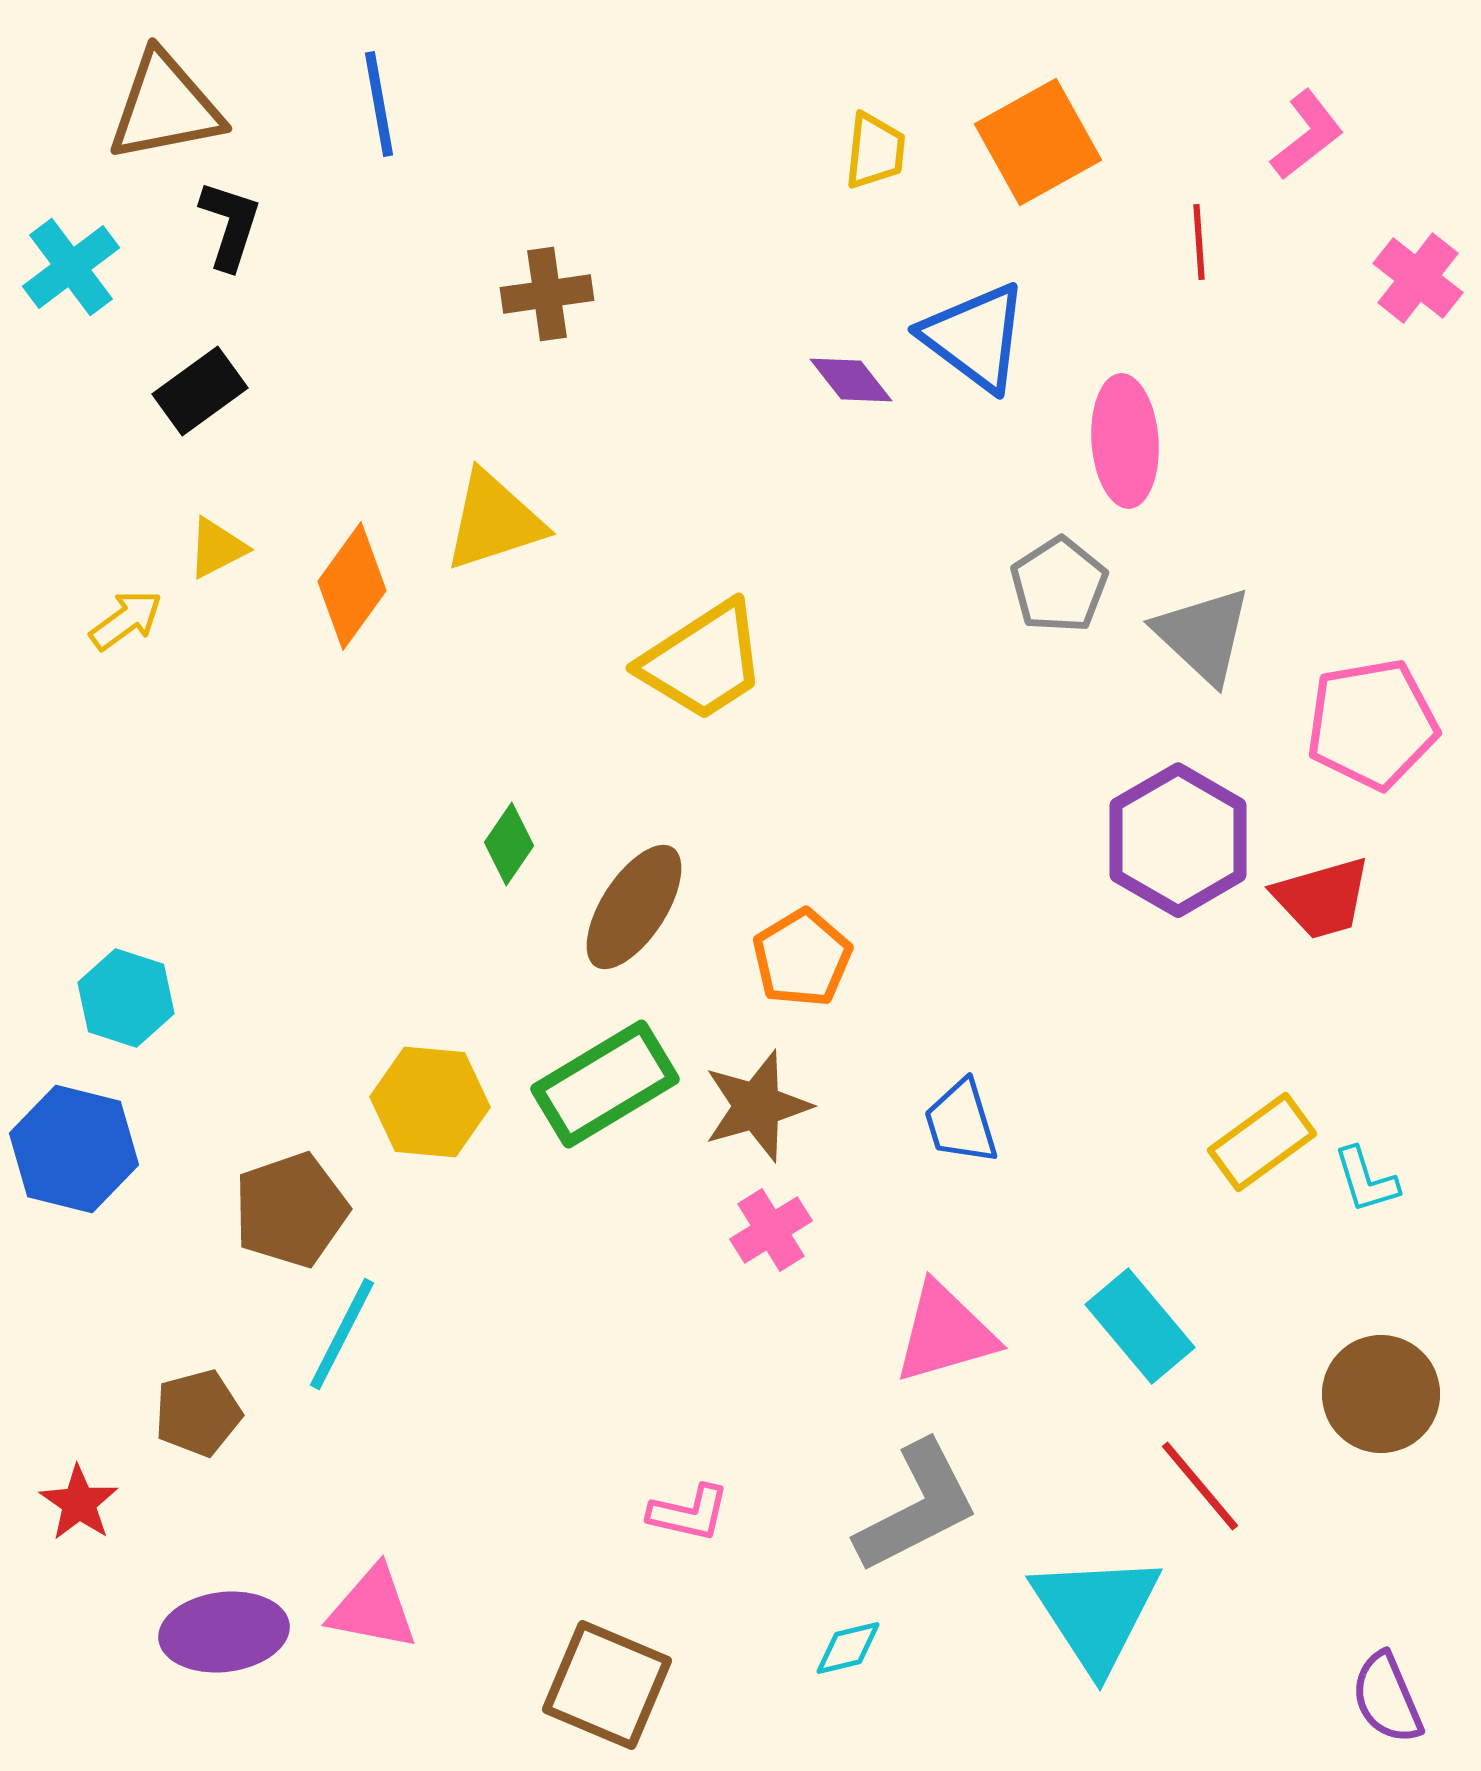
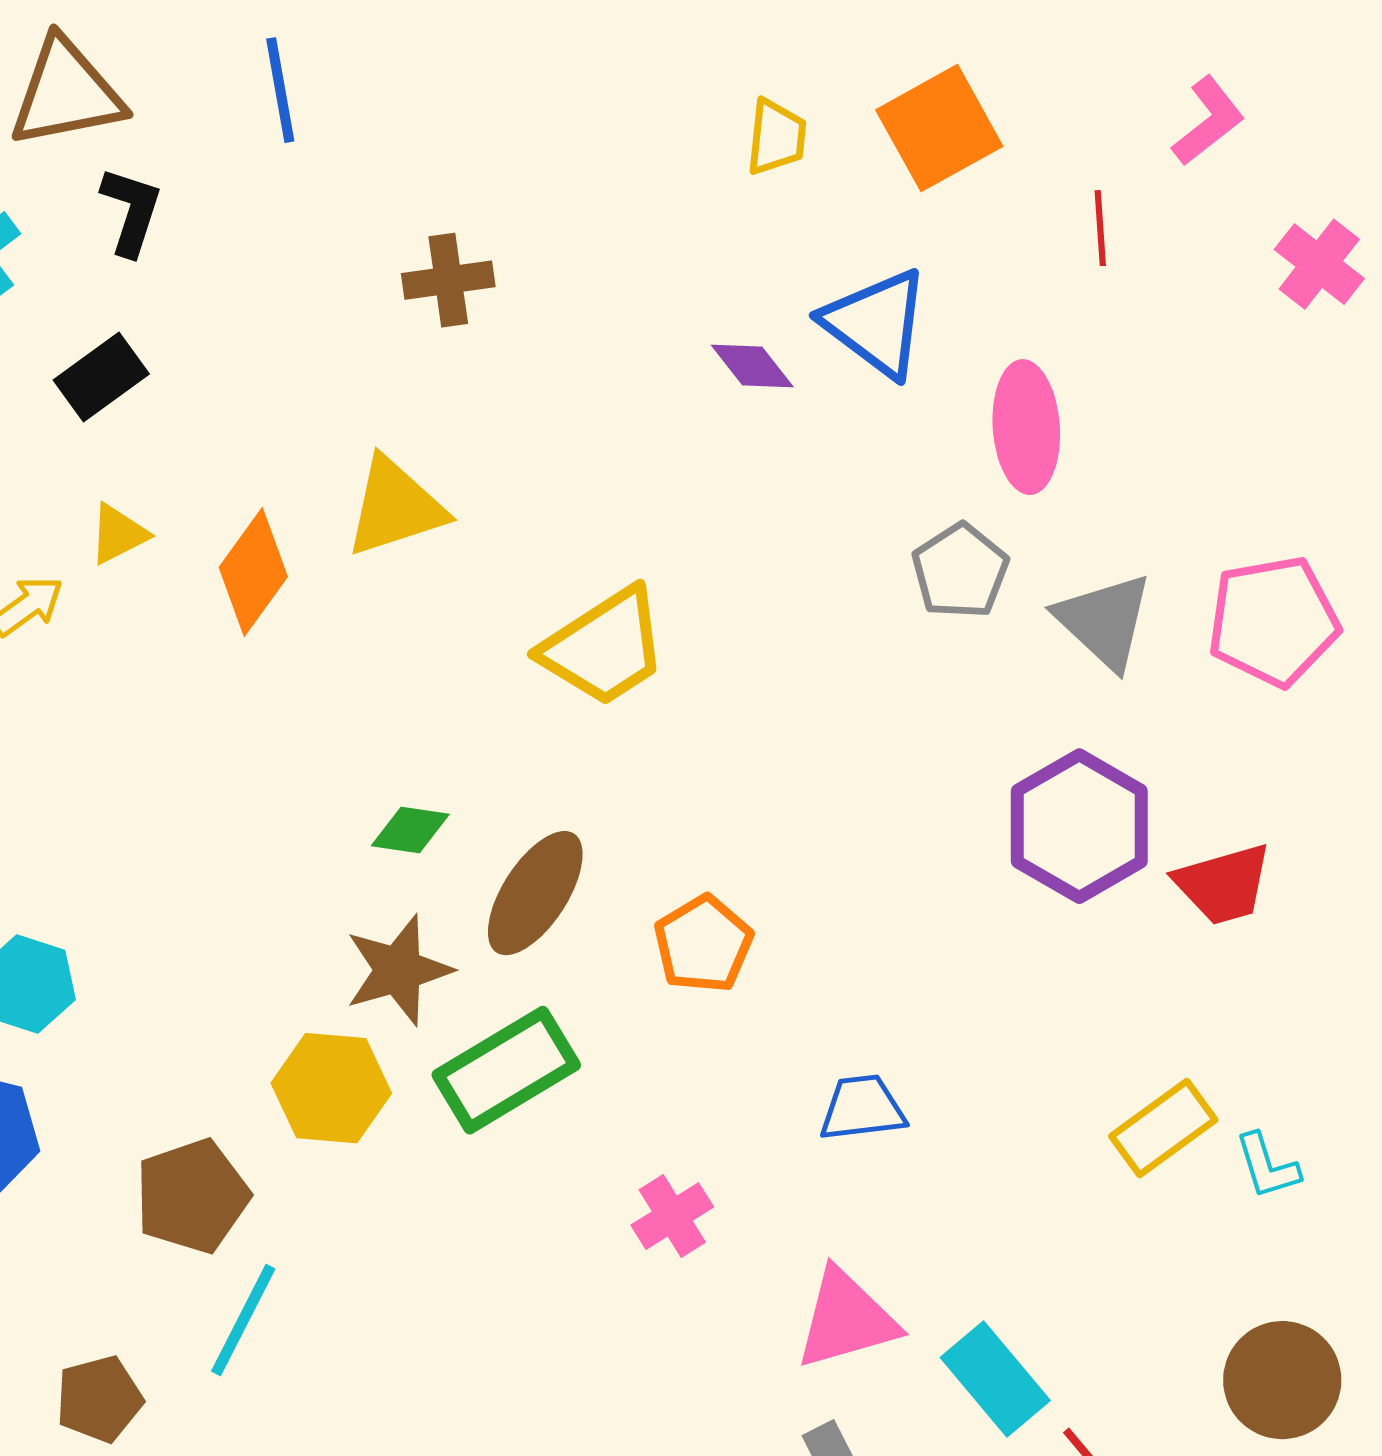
pink pentagon: (1372, 724) -> (1273, 621), moved
green diamond: (509, 844) -> (410, 830), turned 64
brown star: (757, 1106) -> (398, 970), moved
blue trapezoid: (961, 1122) -> (862, 1108), turned 100
cyan rectangle: (1140, 1326) -> (995, 1379), moved

